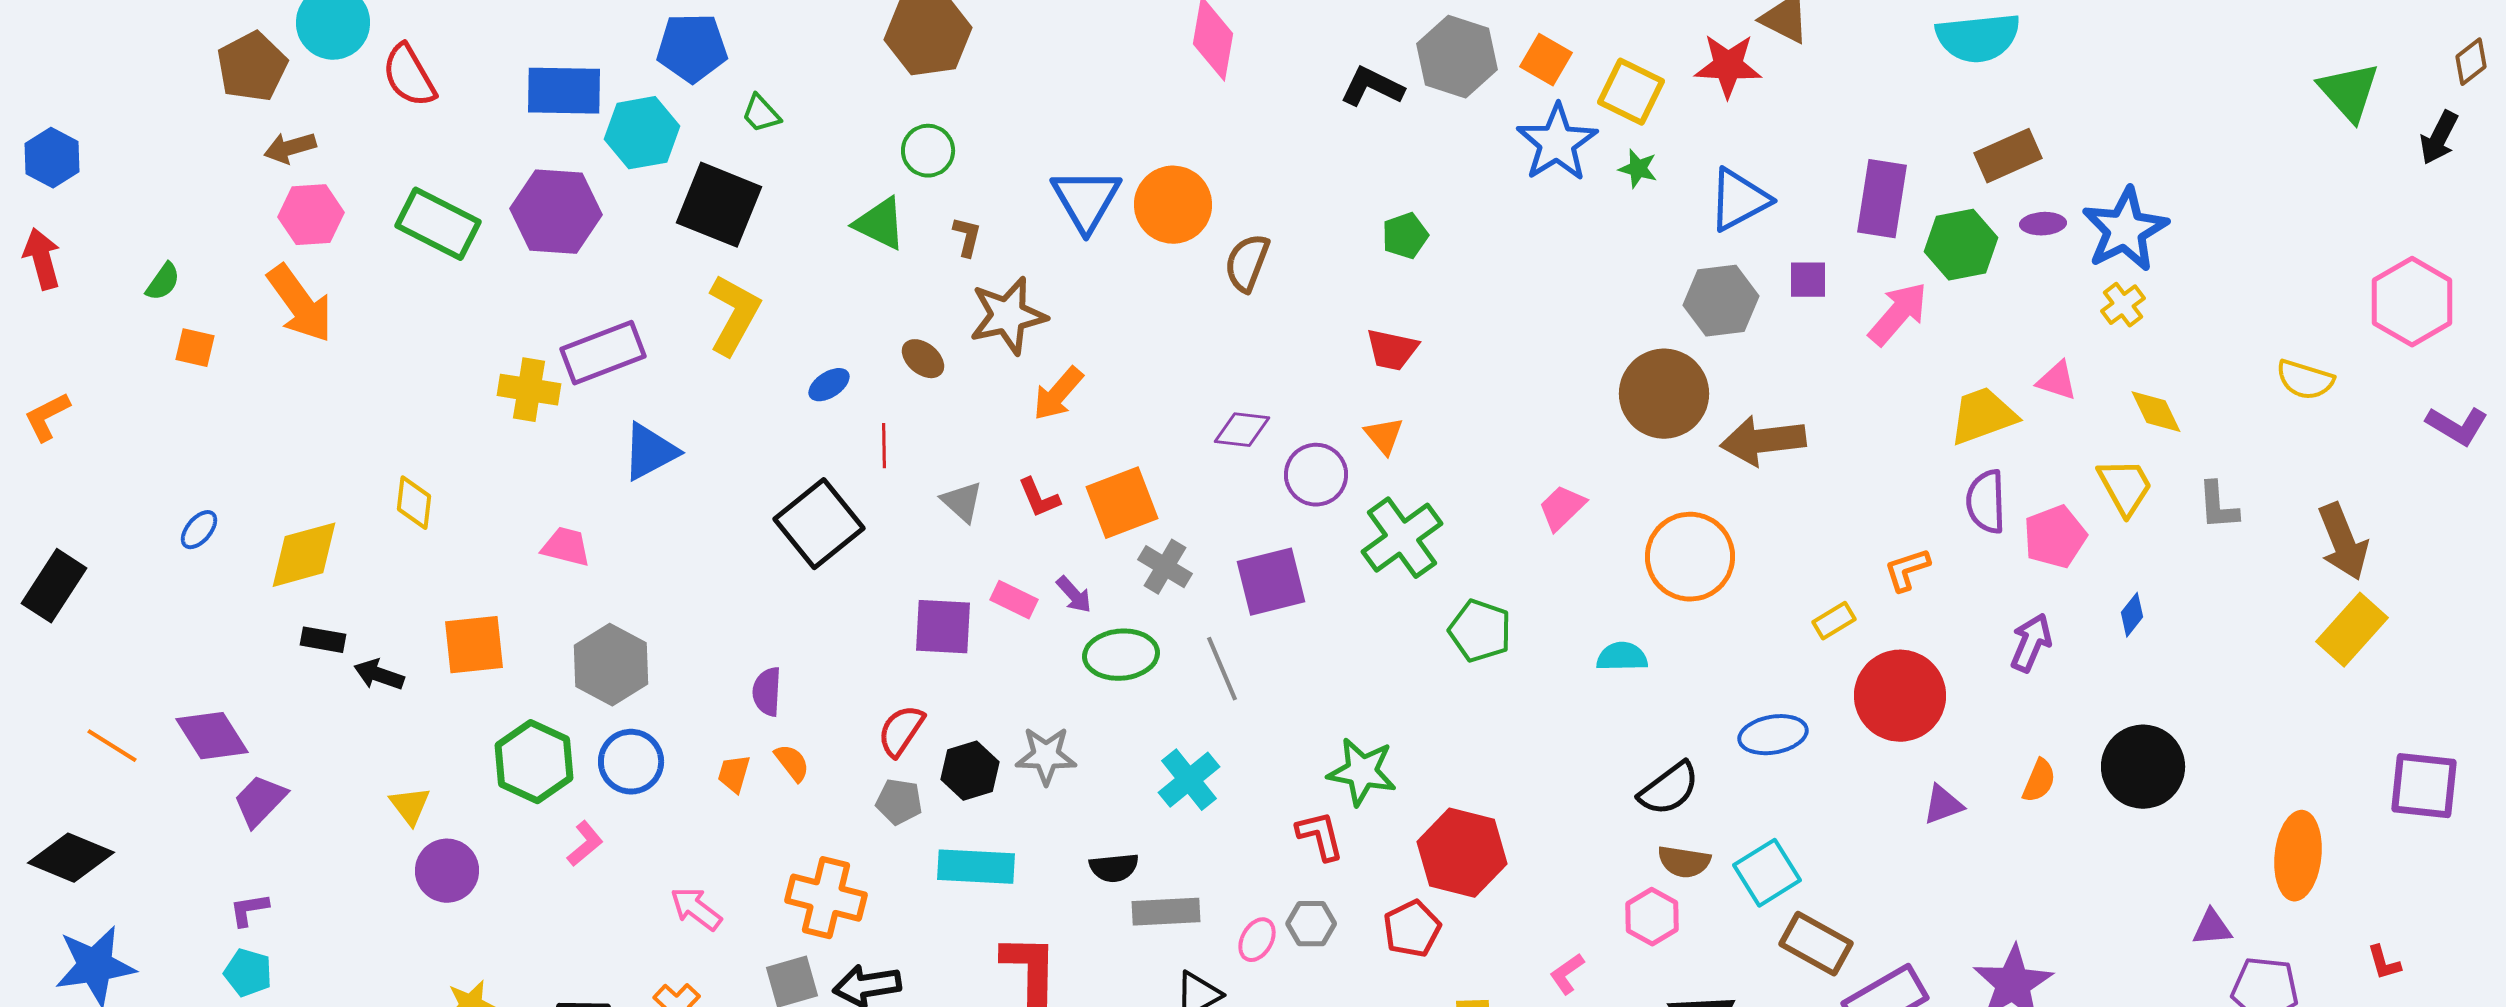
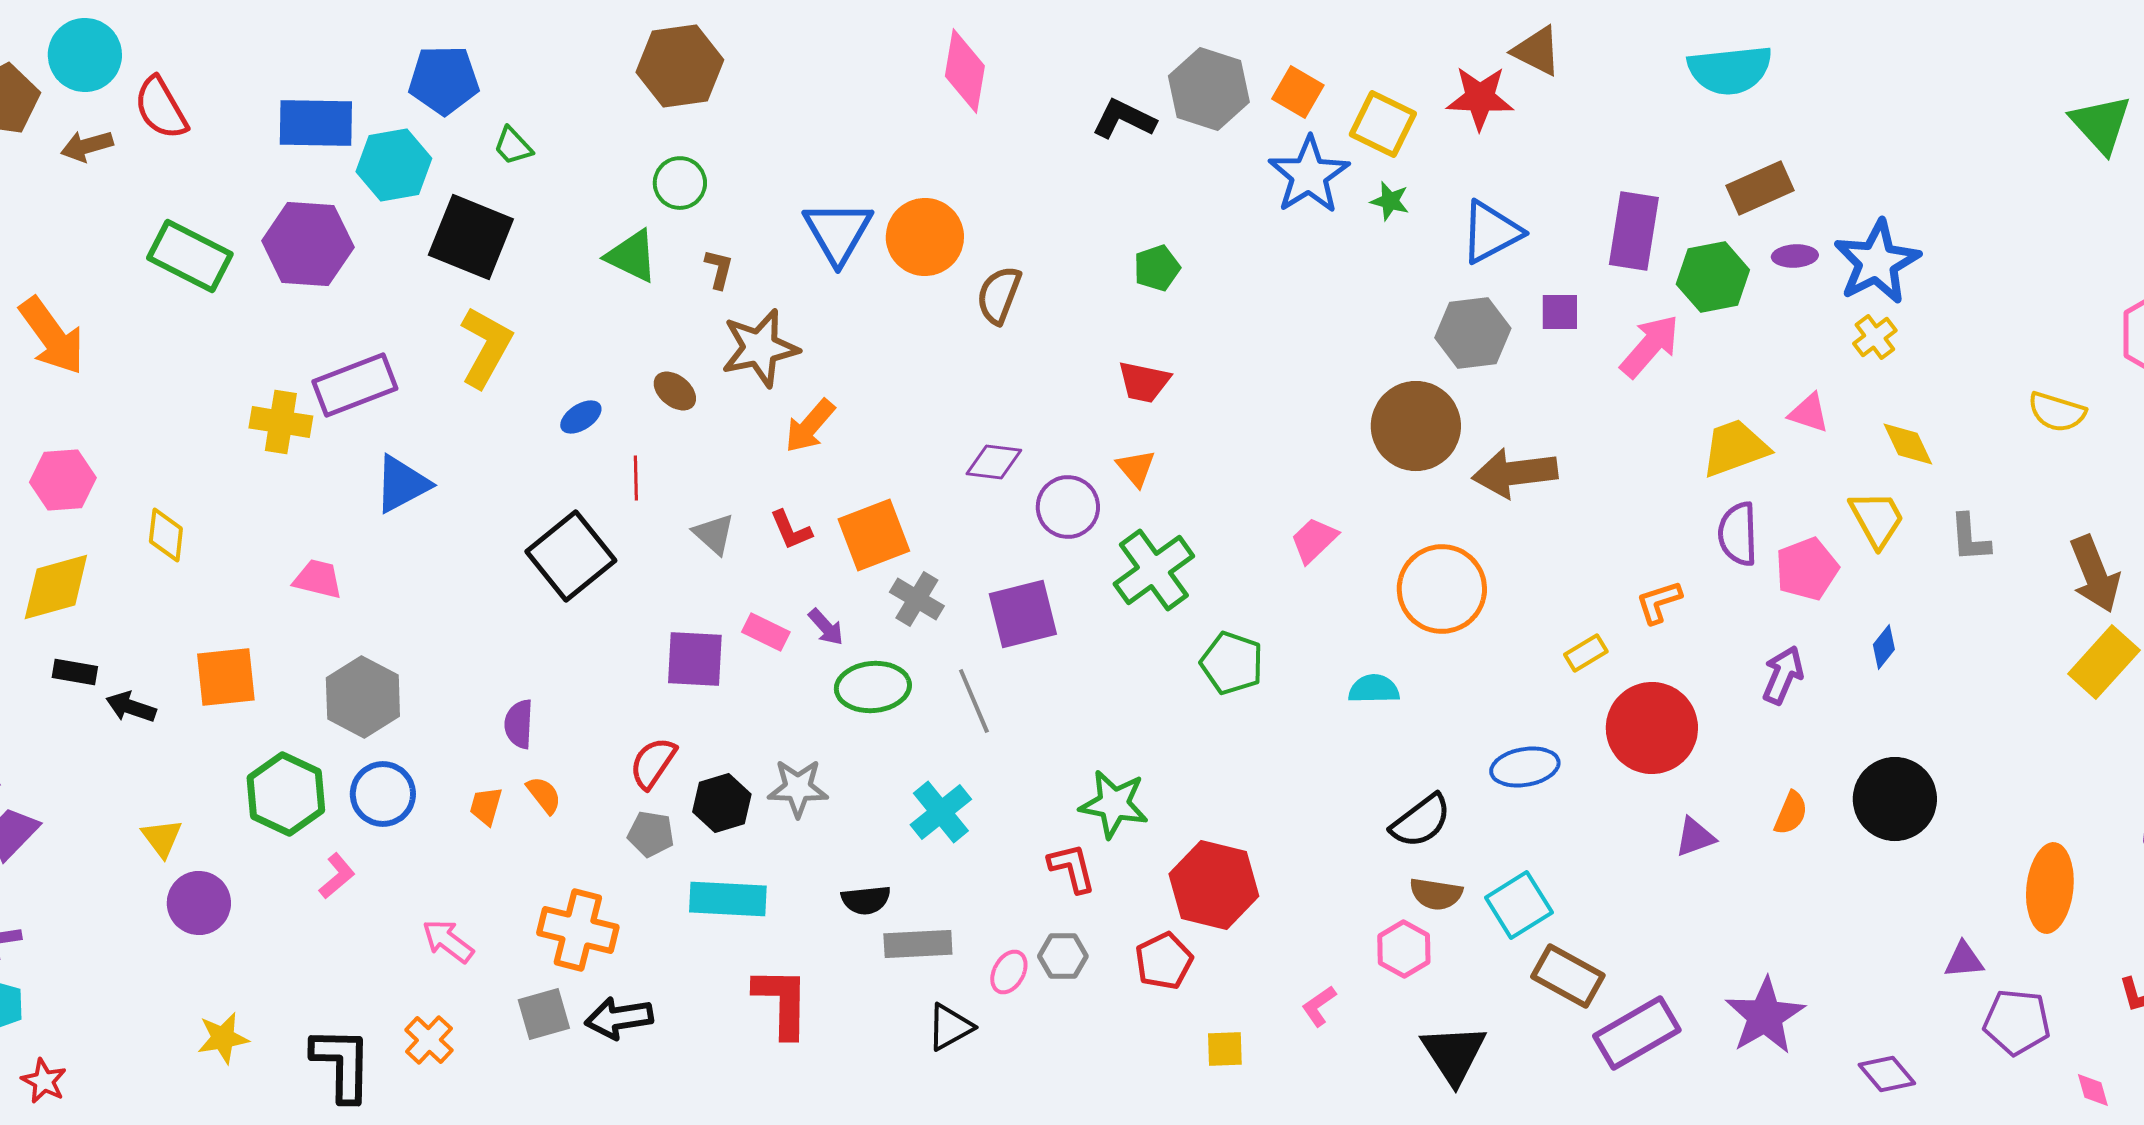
brown arrow: (290, 148) -> (87, 146), moved
pink hexagon: (311, 215) -> (63, 480), moved

